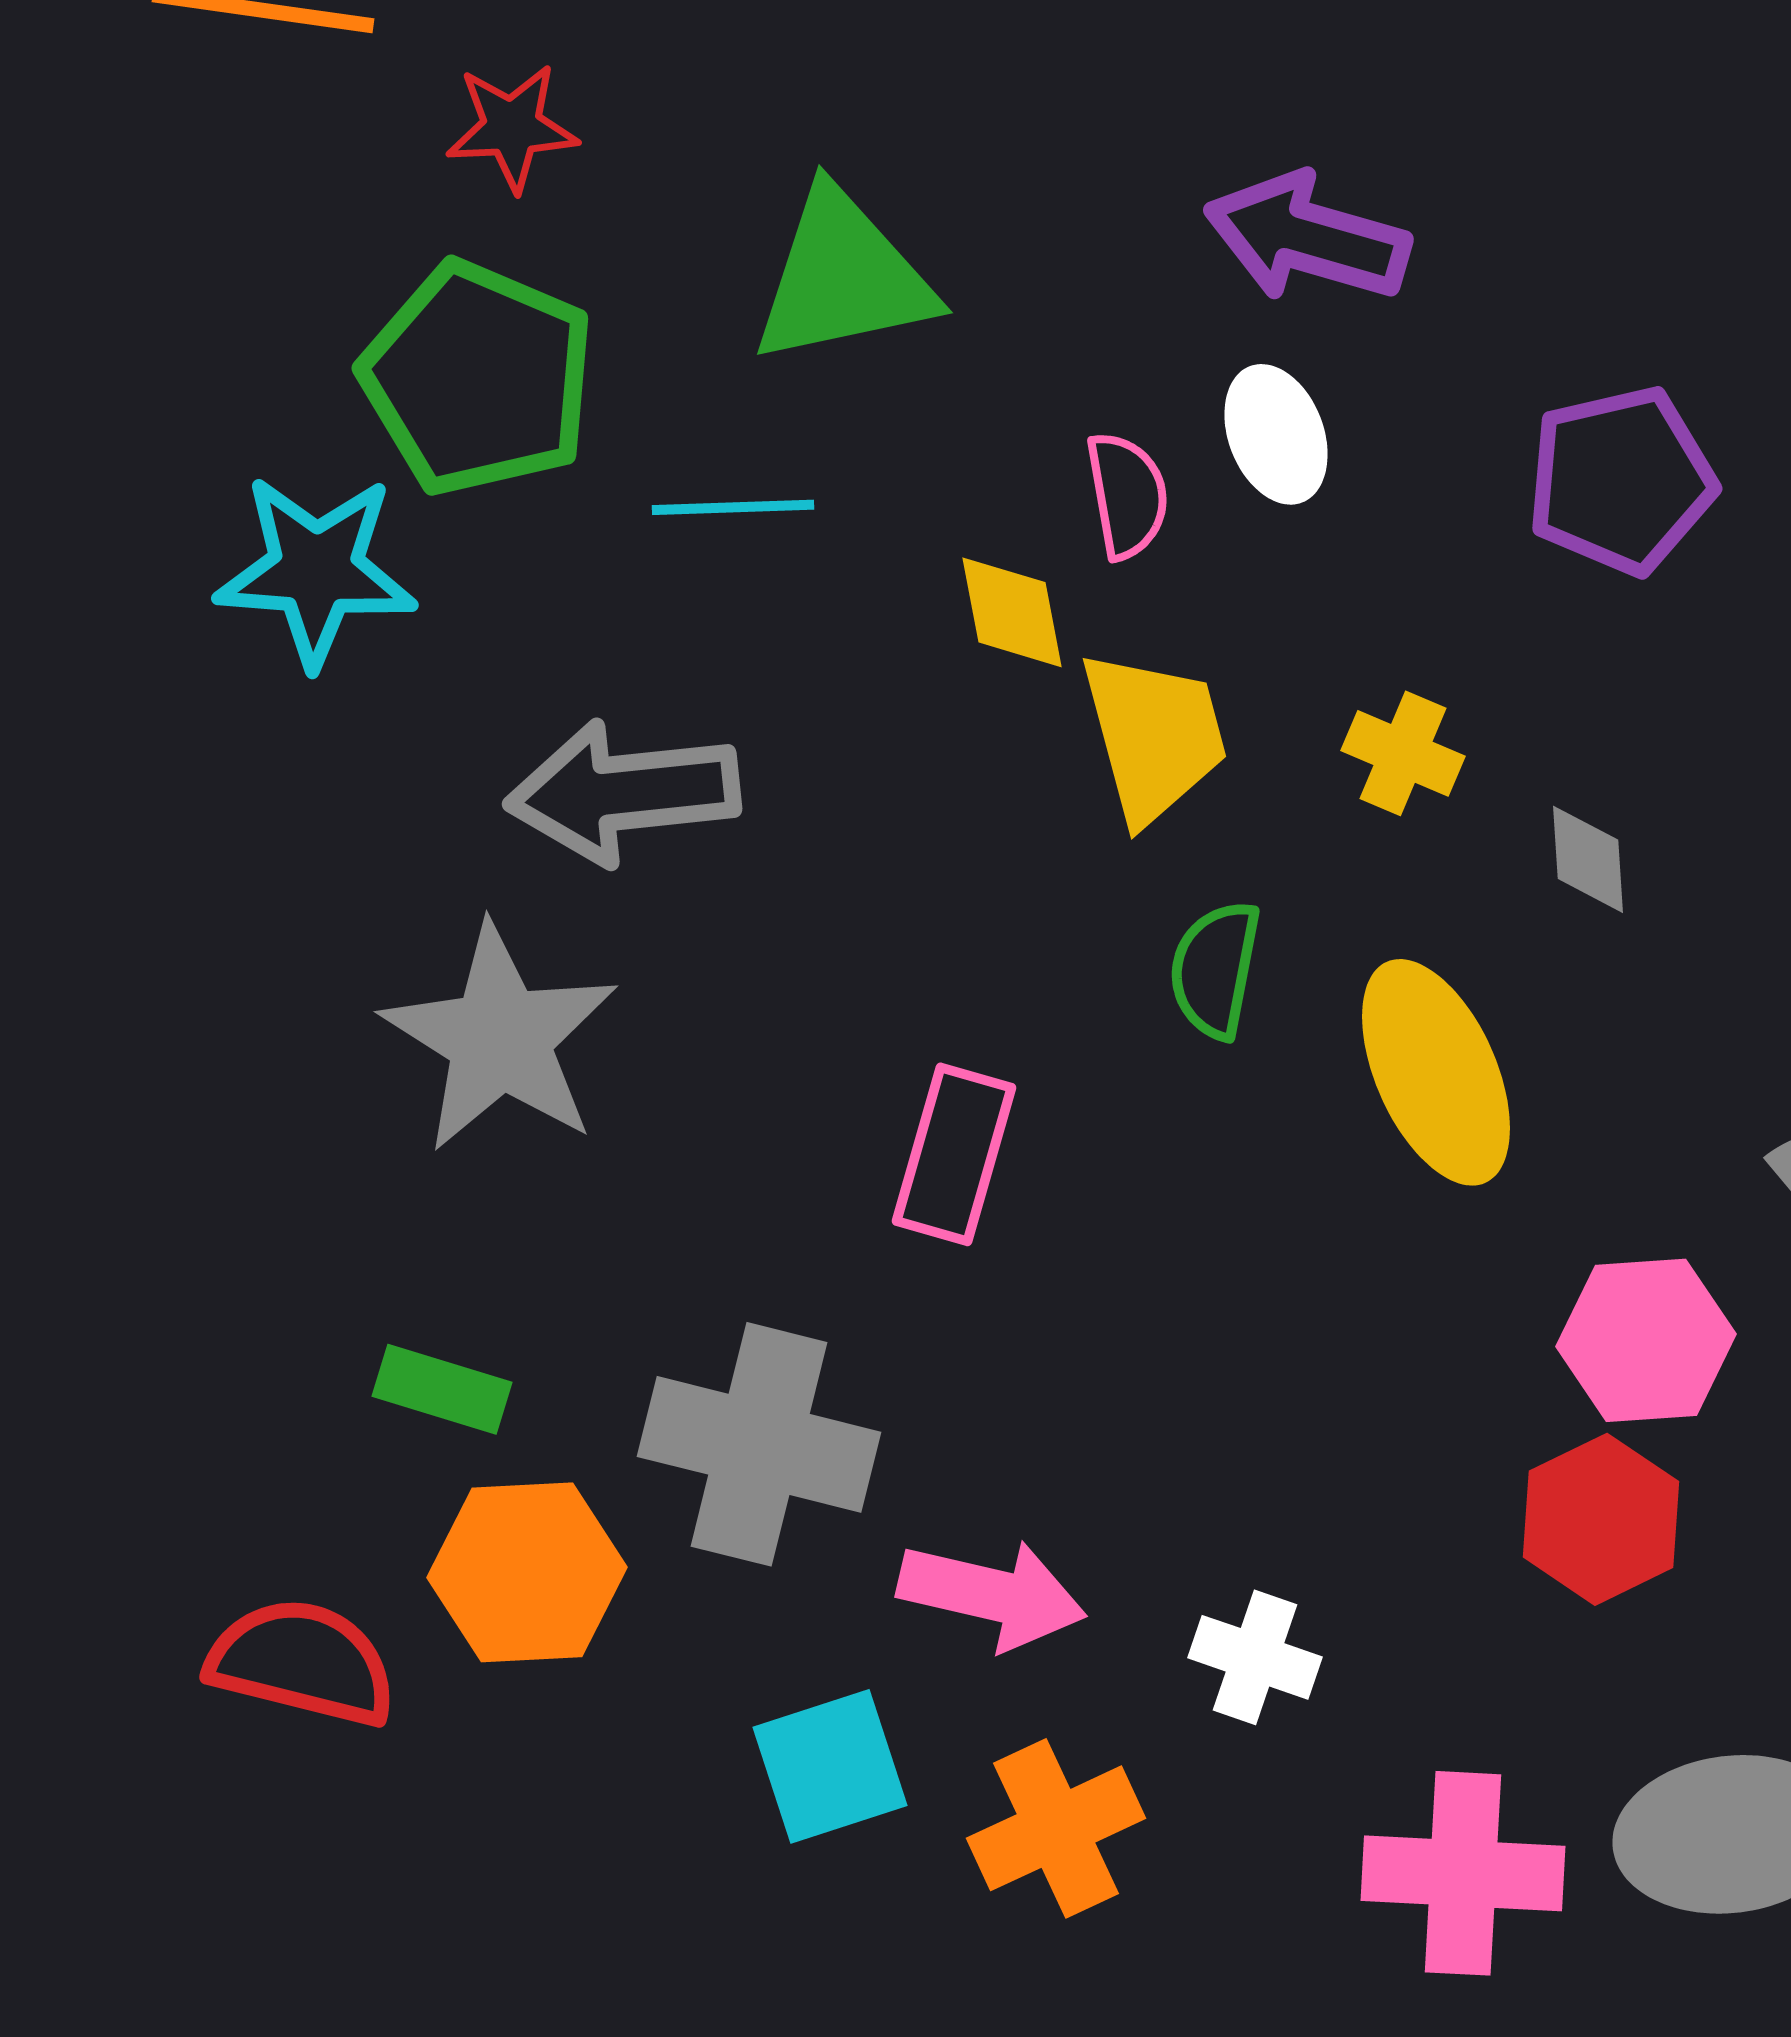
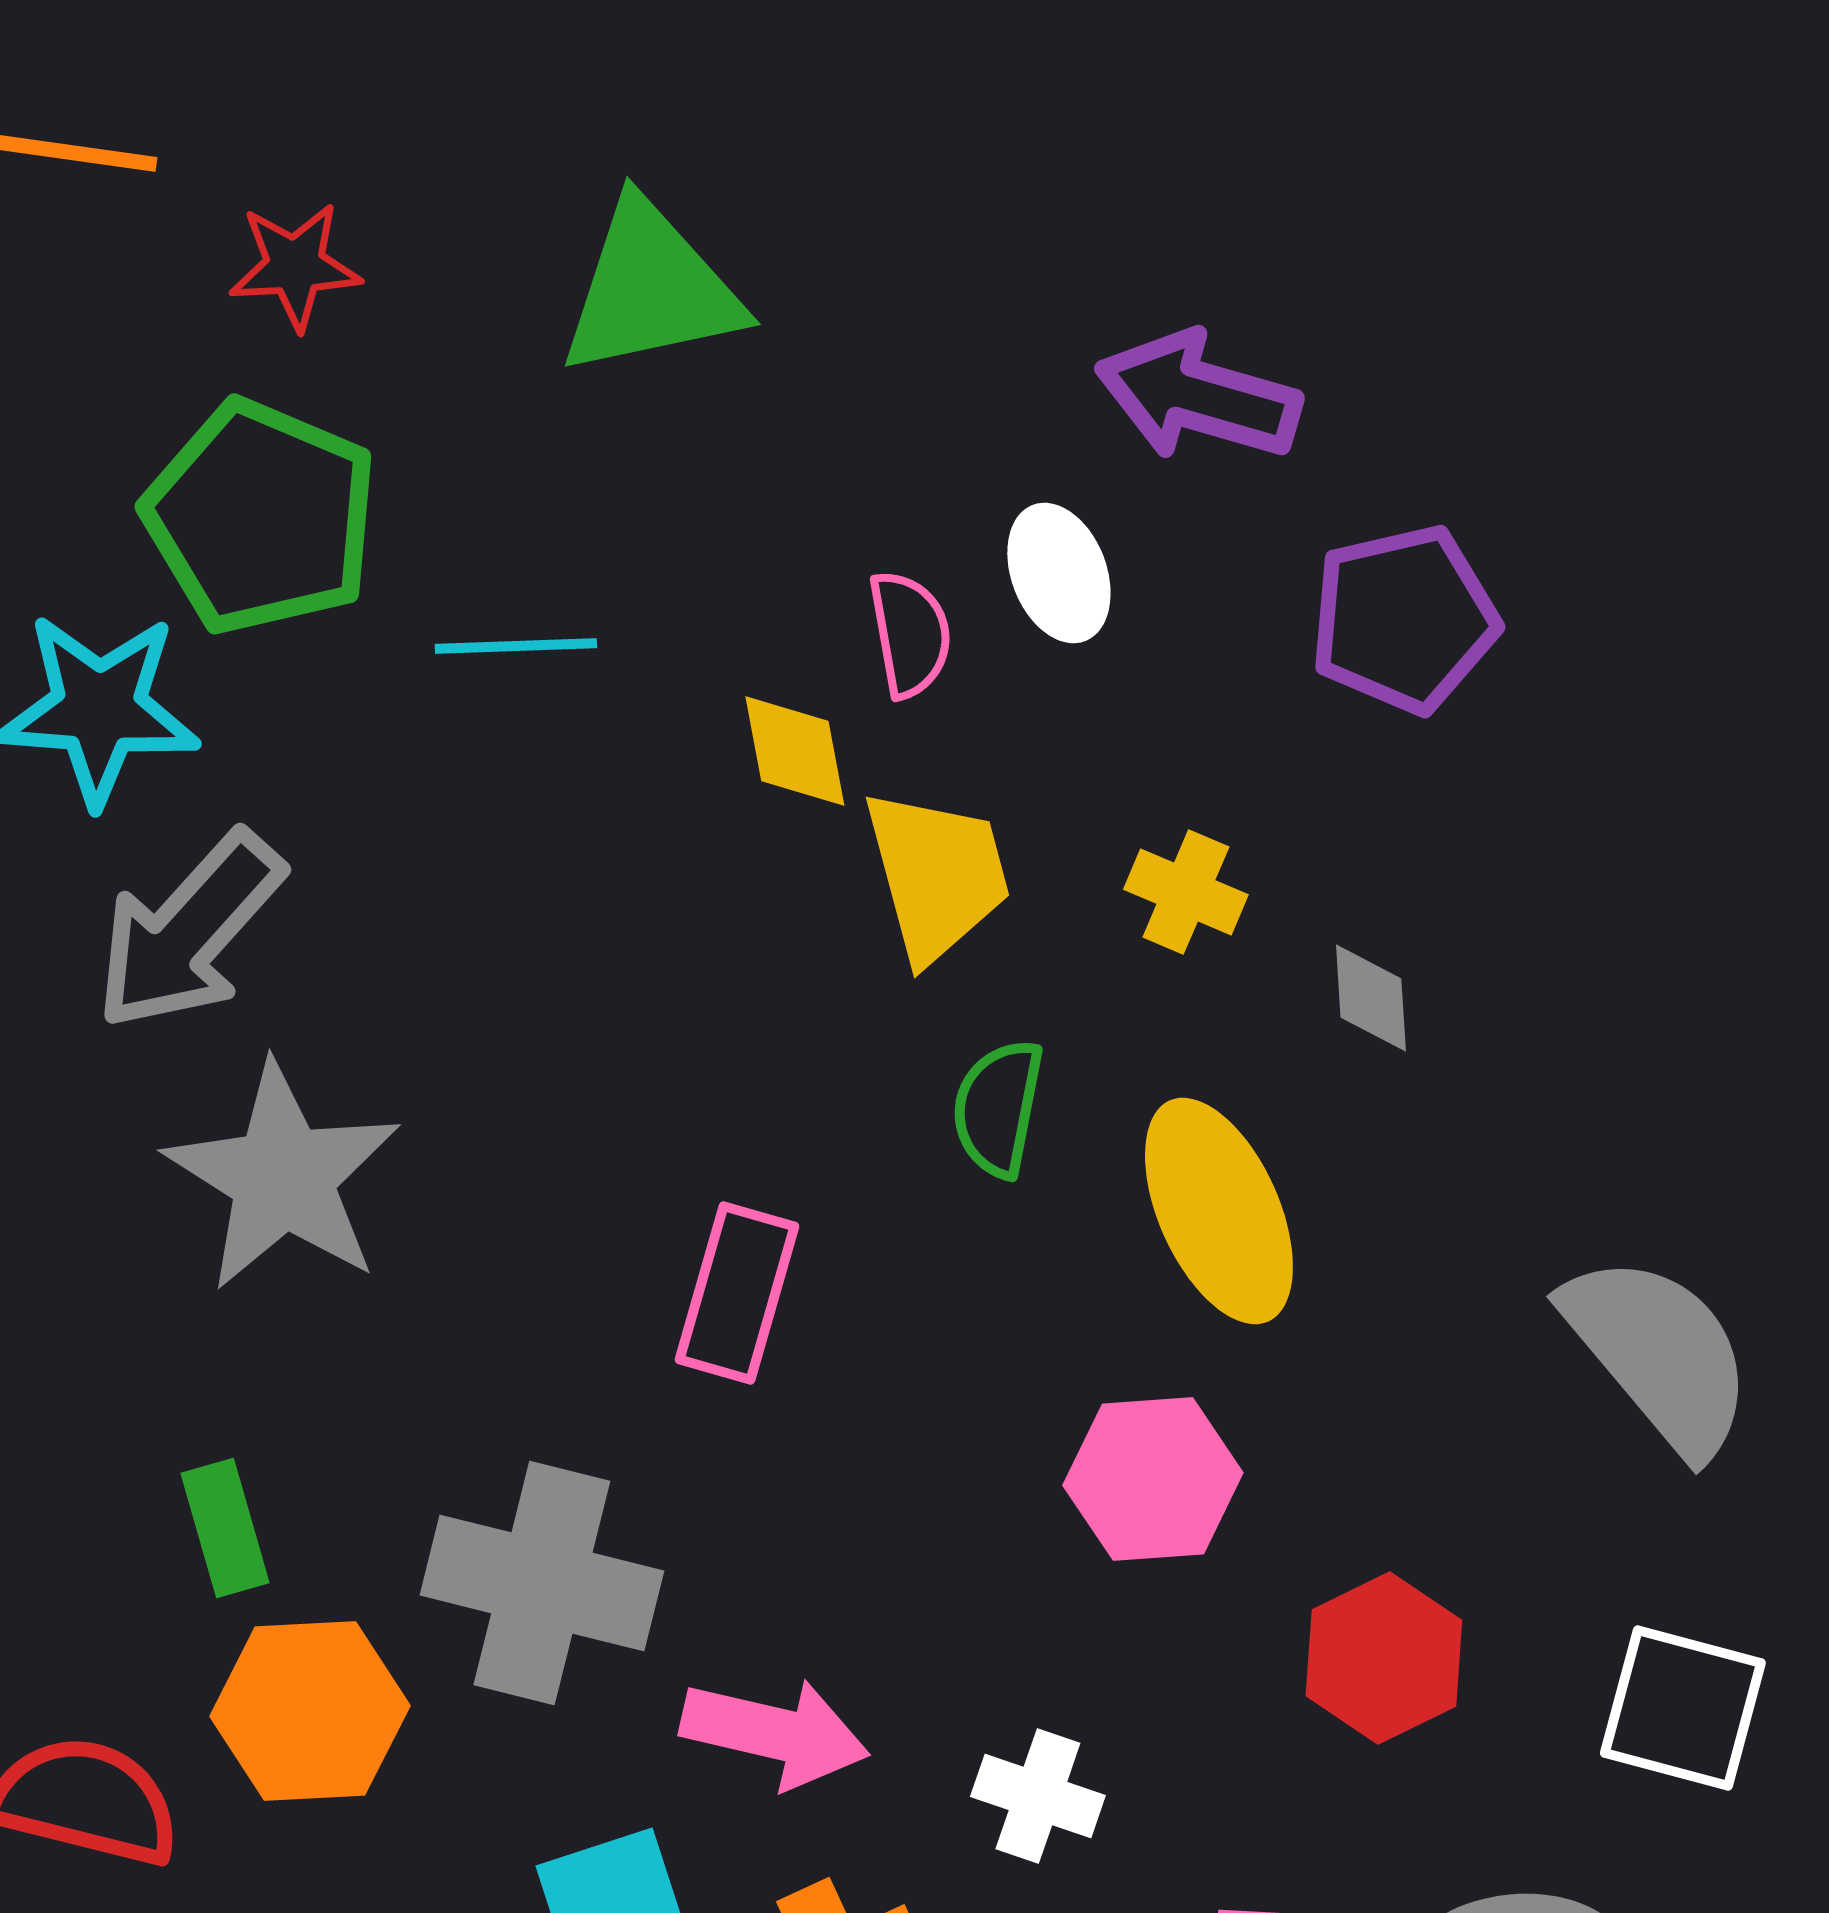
purple arrow: (1307, 237) -> (1198, 396), moved
green triangle: (843, 277) -> (651, 289), moved
gray arrow: (623, 792) -> (189, 931), moved, turned -42
pink hexagon: (1646, 1340) -> (1153, 1479), moved
green rectangle: (442, 1389) -> (225, 1528), turned 57

